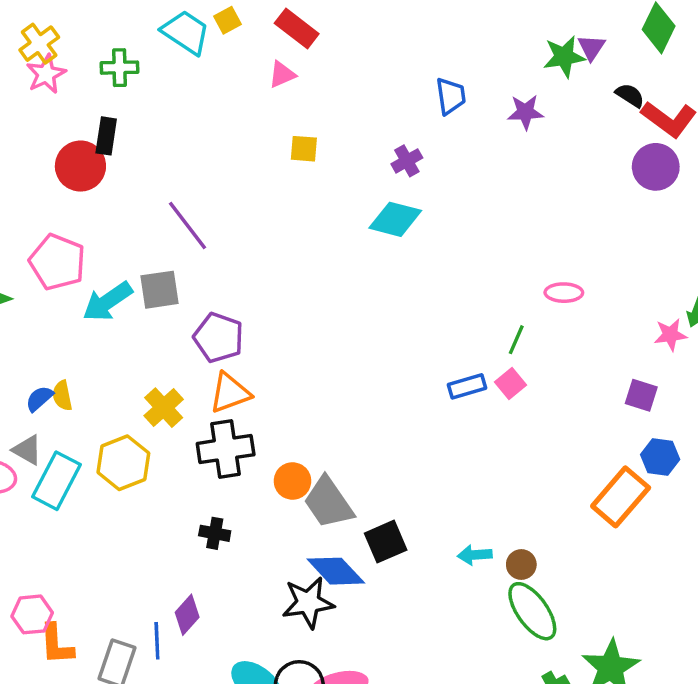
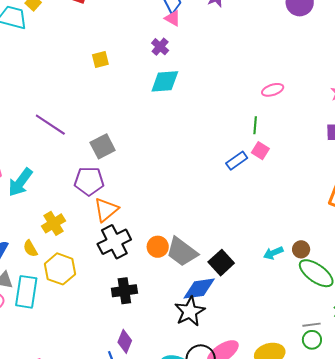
pink triangle: (282, 74) -> (173, 18), moved, turned -48
gray square: (159, 290) -> (103, 146), moved
yellow semicircle: (62, 396) -> (30, 249), moved
yellow cross: (164, 408) -> (54, 223), moved, turned 30
black cross: (215, 533) -> (124, 291), size x1.4
blue diamond: (336, 571) -> (199, 289), turned -36

